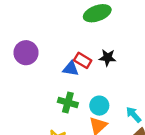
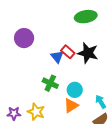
black star: (108, 58) -> (88, 53), size x1.5
blue triangle: (71, 69) -> (57, 57), turned 32

